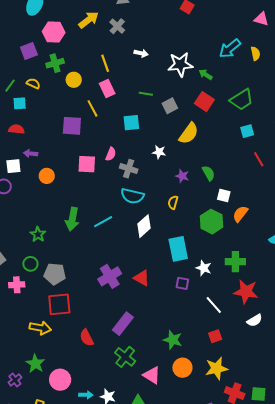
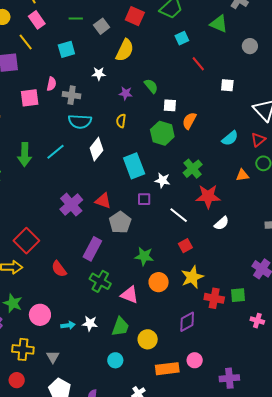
green cross: (235, 262) -> (193, 169), turned -30
gray pentagon: (55, 274) -> (120, 222), moved, turned -30
red square: (59, 304) -> (26, 241), turned -30

